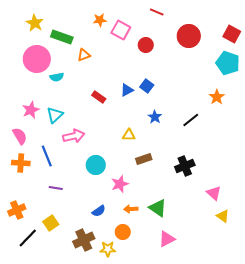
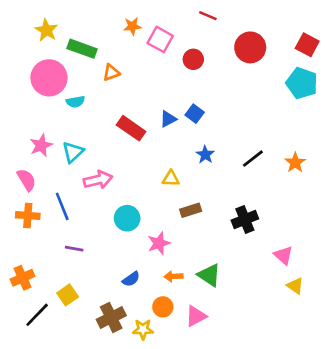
red rectangle: (99, 97) -> (131, 128), size x1.5
orange star: (217, 97) -> (295, 163), moved
pink triangle: (167, 239) -> (196, 316), moved

